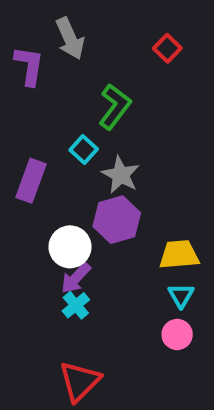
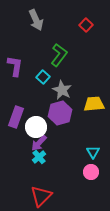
purple L-shape: (29, 66) -> (15, 66), moved
purple rectangle: (31, 181) -> (16, 117), moved
yellow trapezoid: (179, 255) -> (94, 104), moved

